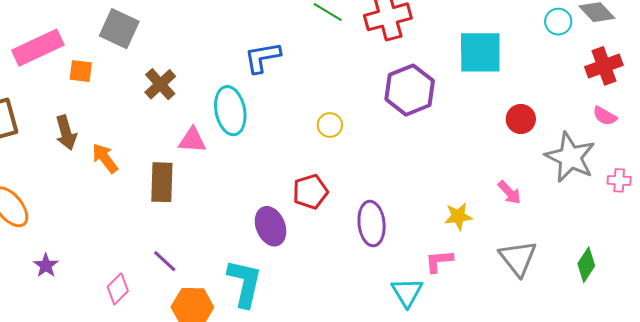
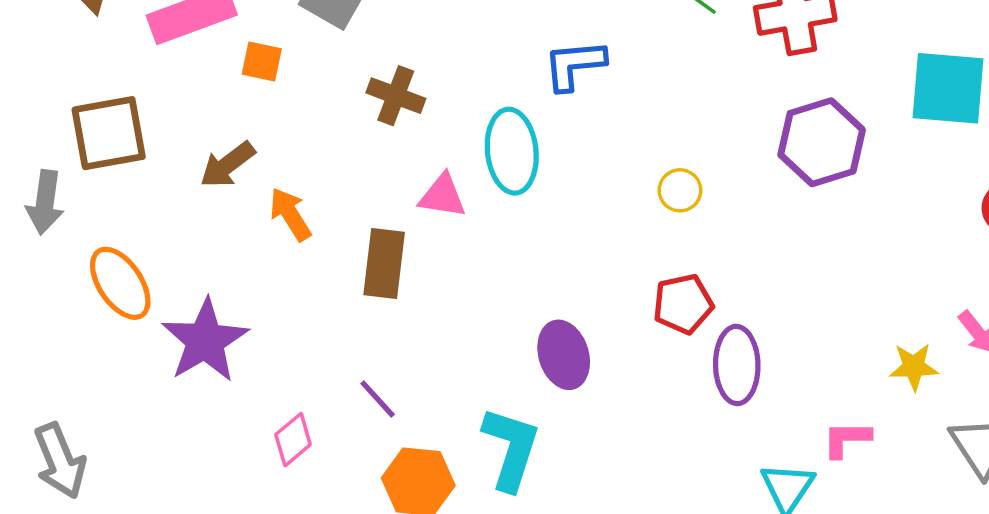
brown cross: (160, 84) -> (396, 96), turned -32
brown arrow: (66, 133) -> (227, 165), turned 64
red pentagon: (310, 192) -> (683, 304), moved
yellow star: (458, 216) -> (914, 367), moved
purple star: (46, 265) -> (205, 341), moved, size x2.0

